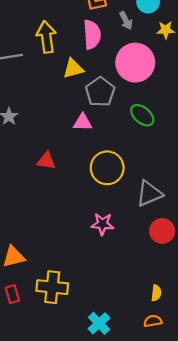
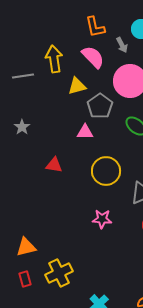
pink semicircle: (92, 35) -> (93, 57), turned -40
yellow cross: (52, 287) -> (59, 273), turned -32

